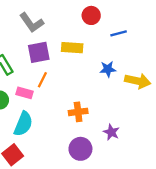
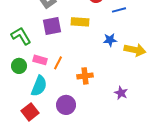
orange line: (42, 80) -> (58, 63), moved
purple star: (111, 132) -> (121, 93), moved
purple circle: (80, 149) -> (66, 105), moved

